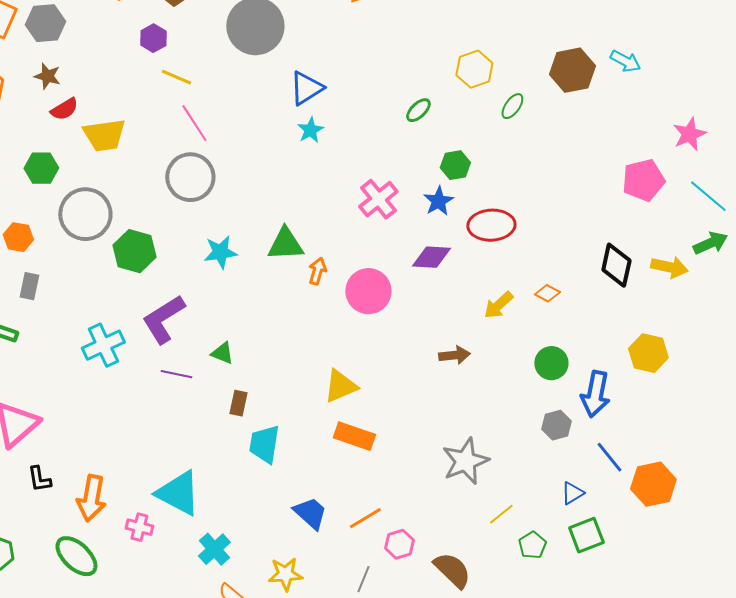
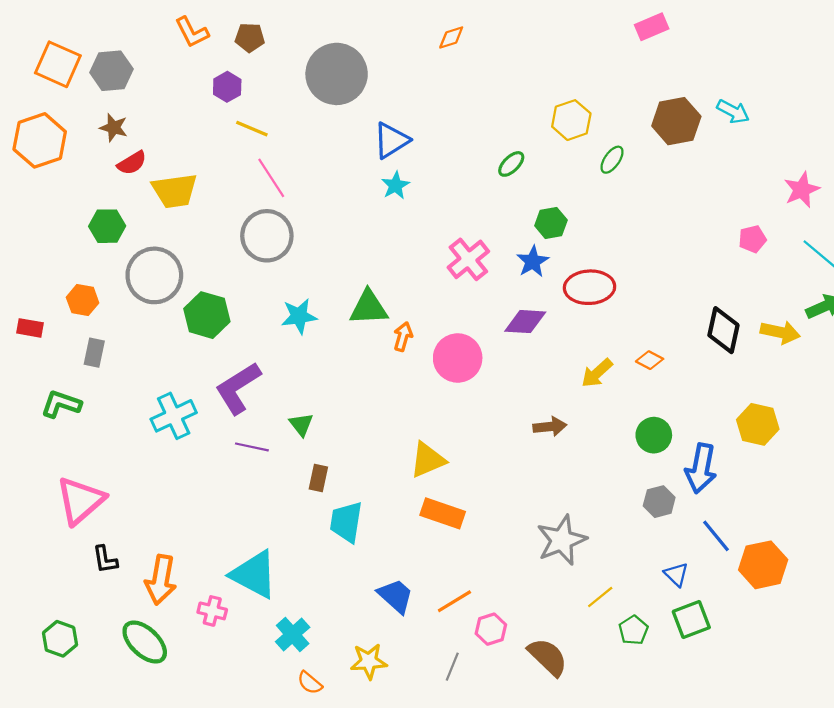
pink pentagon: (643, 180) -> (752, 239), size x0.6
green triangle: (222, 353) -> (301, 424), turned 30
blue triangle: (572, 493) -> (676, 574), turned -45

